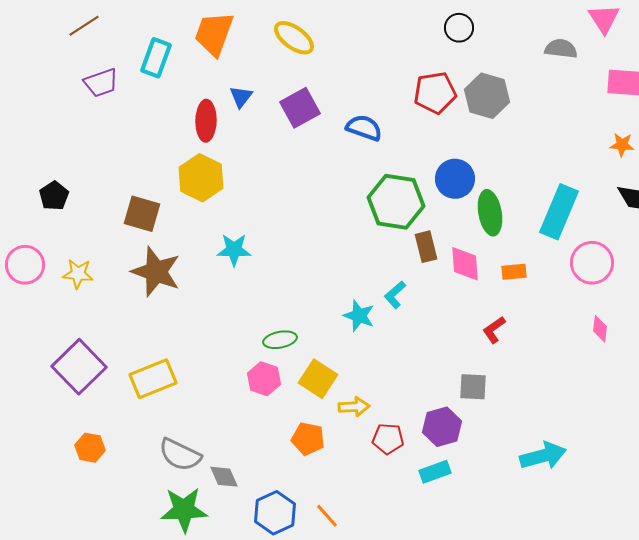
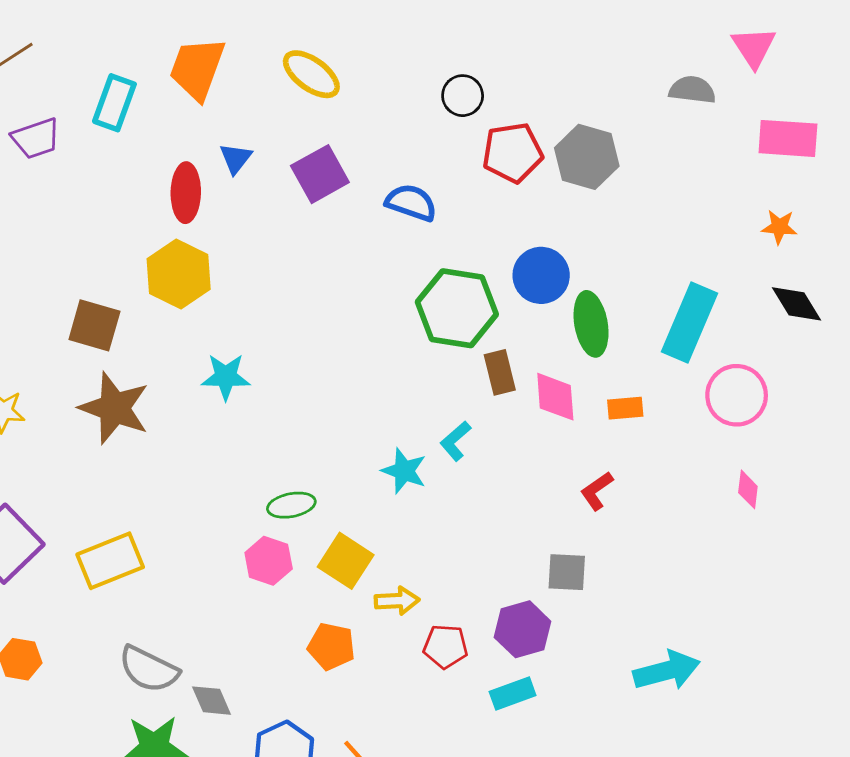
black circle: (459, 28) -> (463, 96), moved

